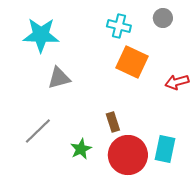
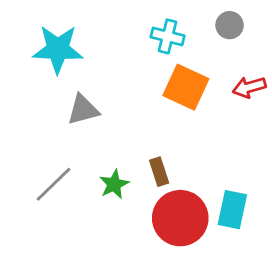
red arrow: (177, 82) -> (249, 87), moved
green star: (81, 149) -> (114, 184), moved

